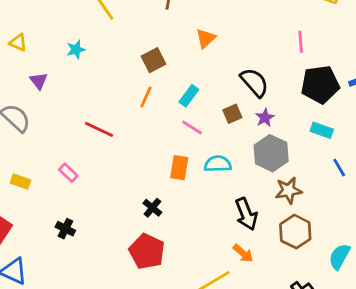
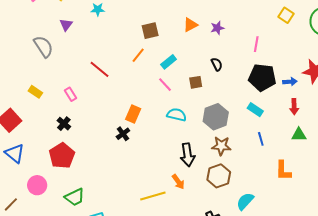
black semicircle: (254, 82) -> (217, 64), size x0.6
purple star: (265, 118) -> (217, 28), moved
orange rectangle: (179, 168) -> (133, 114), moved
black cross: (65, 229) -> (64, 124), moved
red pentagon: (147, 251) -> (62, 156), moved

